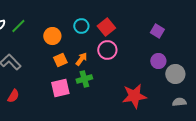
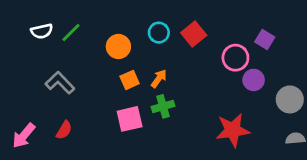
pink circle: (107, 50) -> (235, 58), moved
purple circle: (158, 61) -> (254, 80), moved

